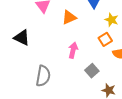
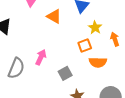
orange triangle: (69, 17) -> (54, 16), turned 42
pink arrow: (73, 50) -> (41, 57), moved

